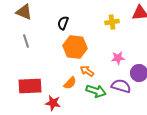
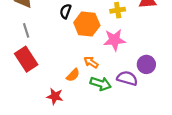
orange hexagon: (75, 47) -> (87, 24), moved
pink star: (118, 58) -> (114, 40), moved, size x1.5
red rectangle: (30, 86) -> (26, 59), moved, turned 60

